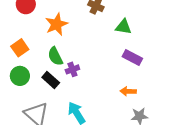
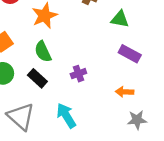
purple cross: (72, 69) -> (78, 74), moved

